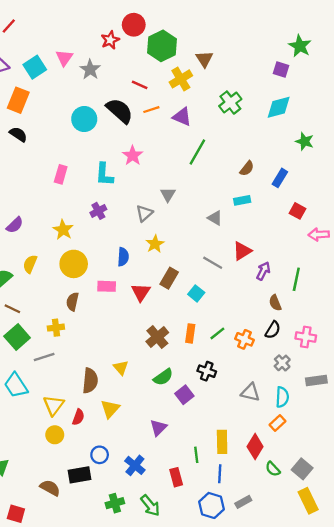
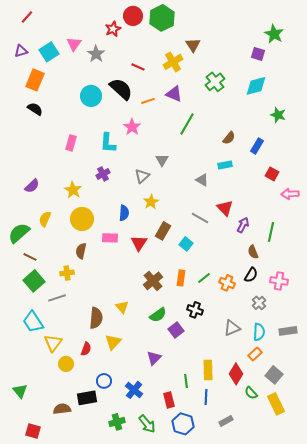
green hexagon: (162, 46) -> (162, 18), moved
orange line: (151, 110) -> (148, 101), moved
red triangle: (242, 251) -> (225, 208), turned -42
gray rectangle: (316, 381) -> (288, 331), moved
gray triangle: (250, 392) -> (232, 328), turned -36
yellow triangle: (54, 405) -> (53, 343), moved
gray square: (302, 469) -> (274, 375), moved
brown semicircle: (50, 488) -> (62, 409), turned -36
yellow rectangle: (308, 501) -> (276, 404), moved
blue hexagon: (211, 505) -> (183, 424), moved

